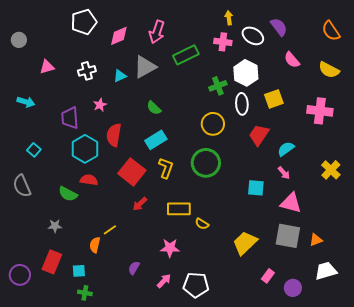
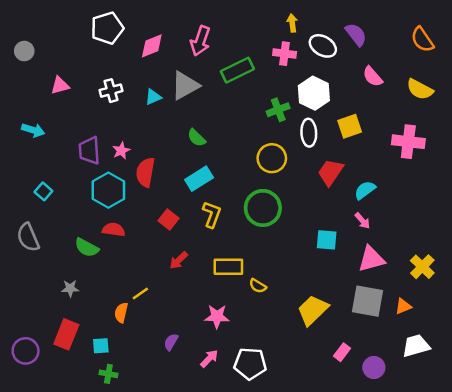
pink star: (100, 105) -> (121, 151), moved
yellow cross: (331, 170) -> (422, 267), moved
red square: (132, 172) -> (168, 219), size x0.6
pink triangle: (291, 203) -> (371, 259), turned -30

